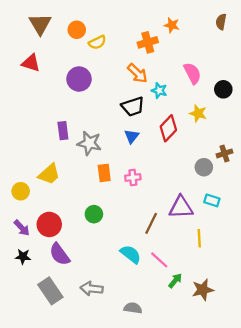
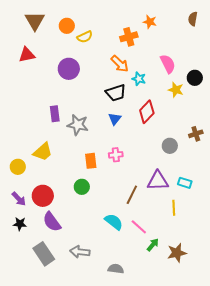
red triangle: (31, 63) -> (27, 55), turned -30
yellow star: (198, 113) -> (176, 90), moved
gray circle: (204, 167) -> (170, 146), moved
orange rectangle: (104, 173) -> (91, 161), moved
cyan rectangle: (212, 200) -> (185, 183), moved

